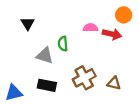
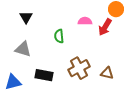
red arrow: (112, 34) -> (105, 27), turned 108
gray triangle: (45, 55) -> (23, 49), moved

